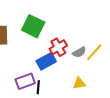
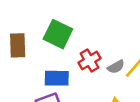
blue rectangle: (46, 61) -> (57, 78), moved, turned 30

